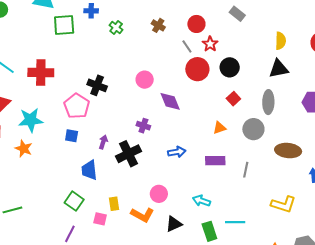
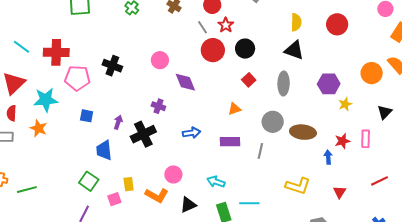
black triangle: (279, 69) -> (294, 50), turned 30
pink pentagon: (77, 106) -> (77, 78), moved, turned -30
gray circle: (253, 129) -> (273, 122), moved
pink square: (100, 219) -> (114, 199), turned -32

